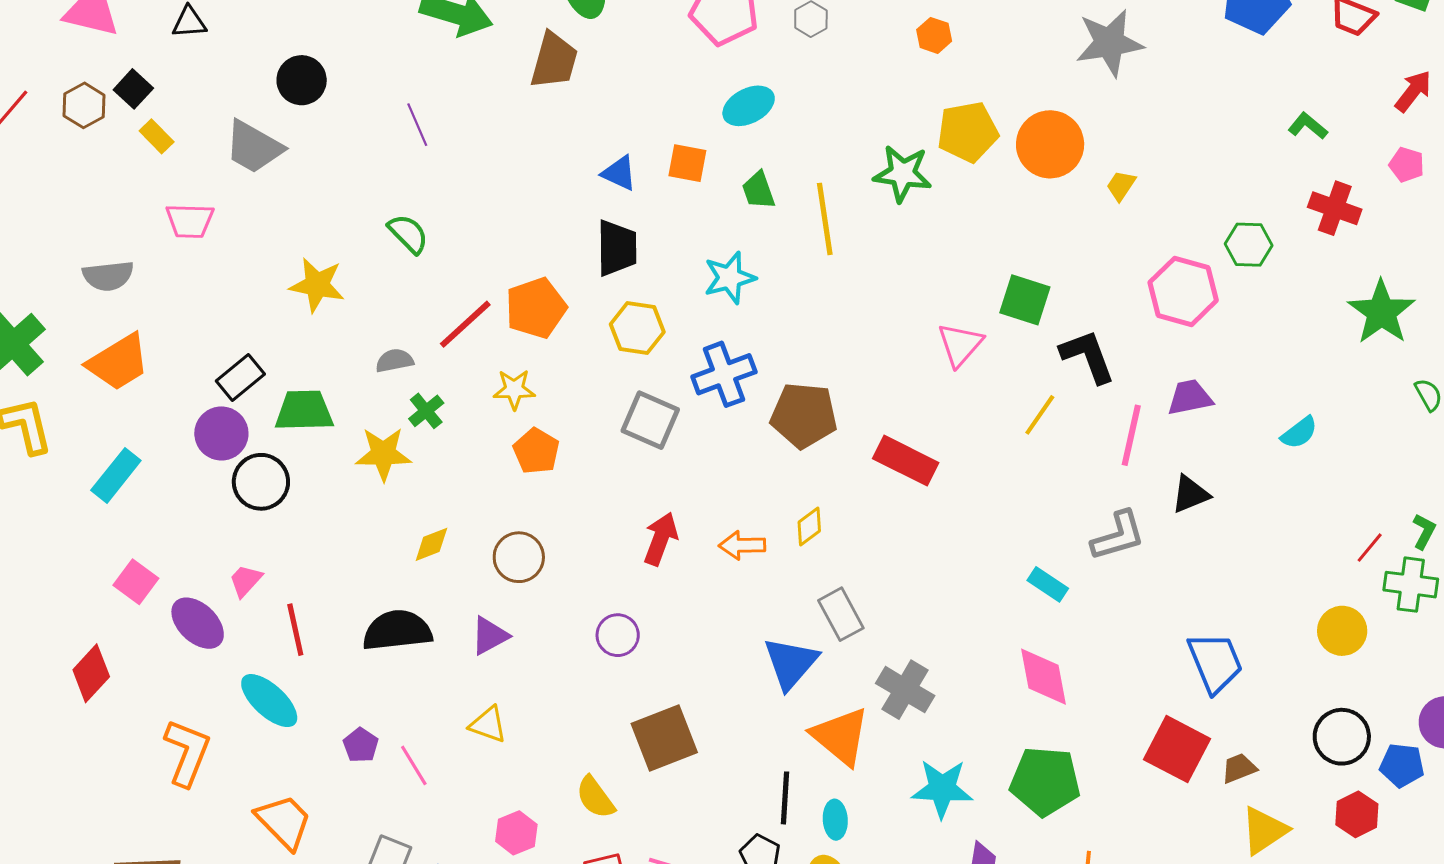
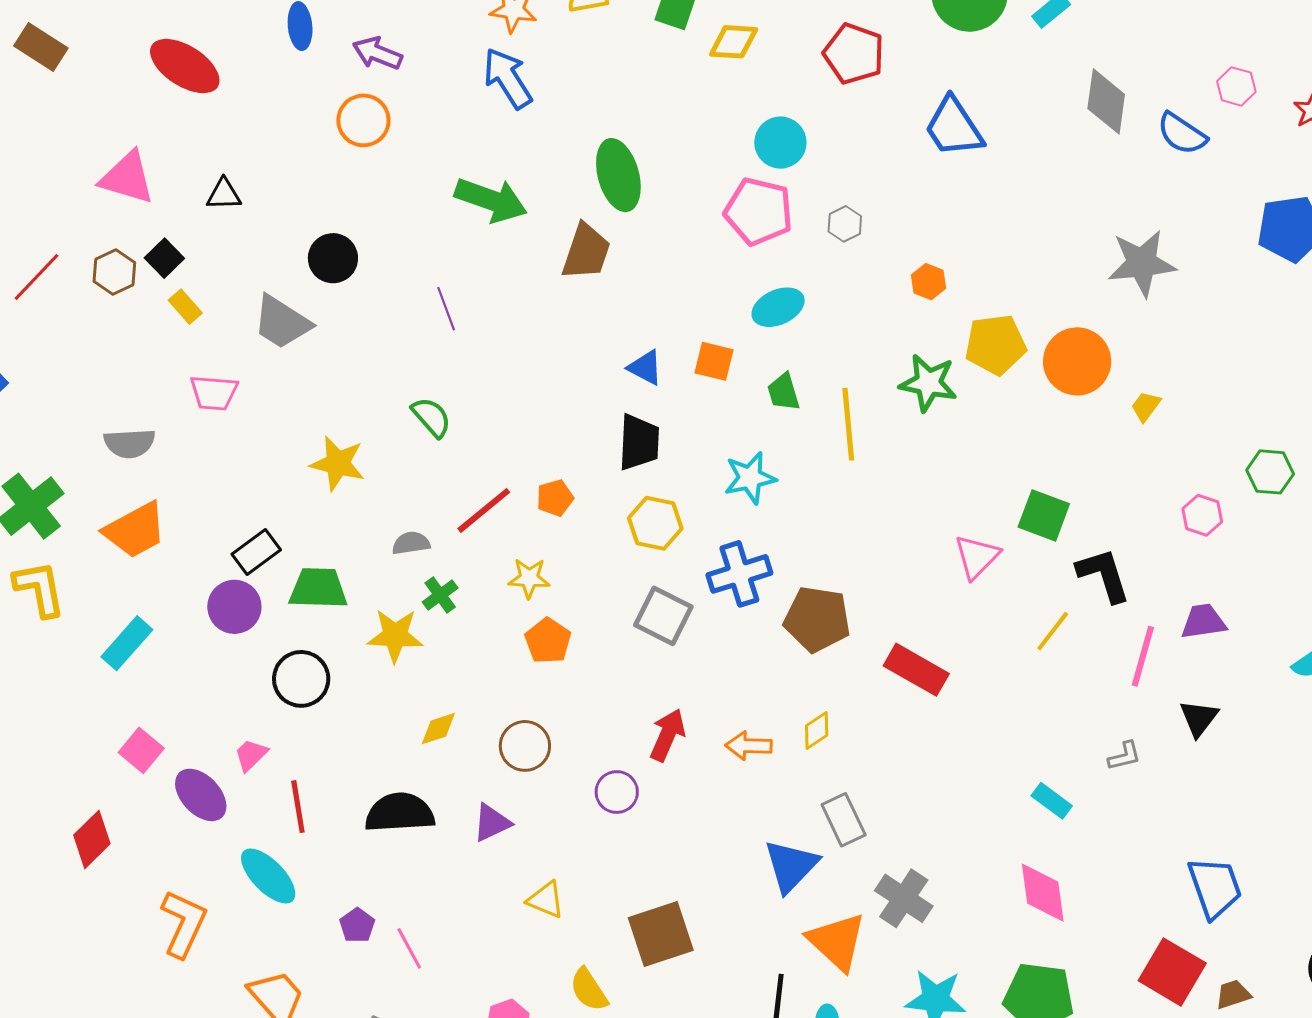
orange hexagon: (934, 35) -> (929, 282), moved
pink hexagon: (1183, 291) -> (1202, 515), size x0.6
orange pentagon: (536, 308) -> (555, 498), size x0.6
black circle: (261, 482) -> (301, 679), moved
black triangle: (1190, 494) -> (1199, 718), turned -33
gray L-shape: (1118, 536) -> (1124, 756), size x0.6
purple circle: (618, 635) -> (617, 792), moved
yellow triangle: (488, 725) -> (546, 900), moved

